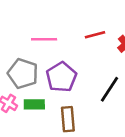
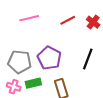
pink line: (44, 39) -> (29, 18), moved

